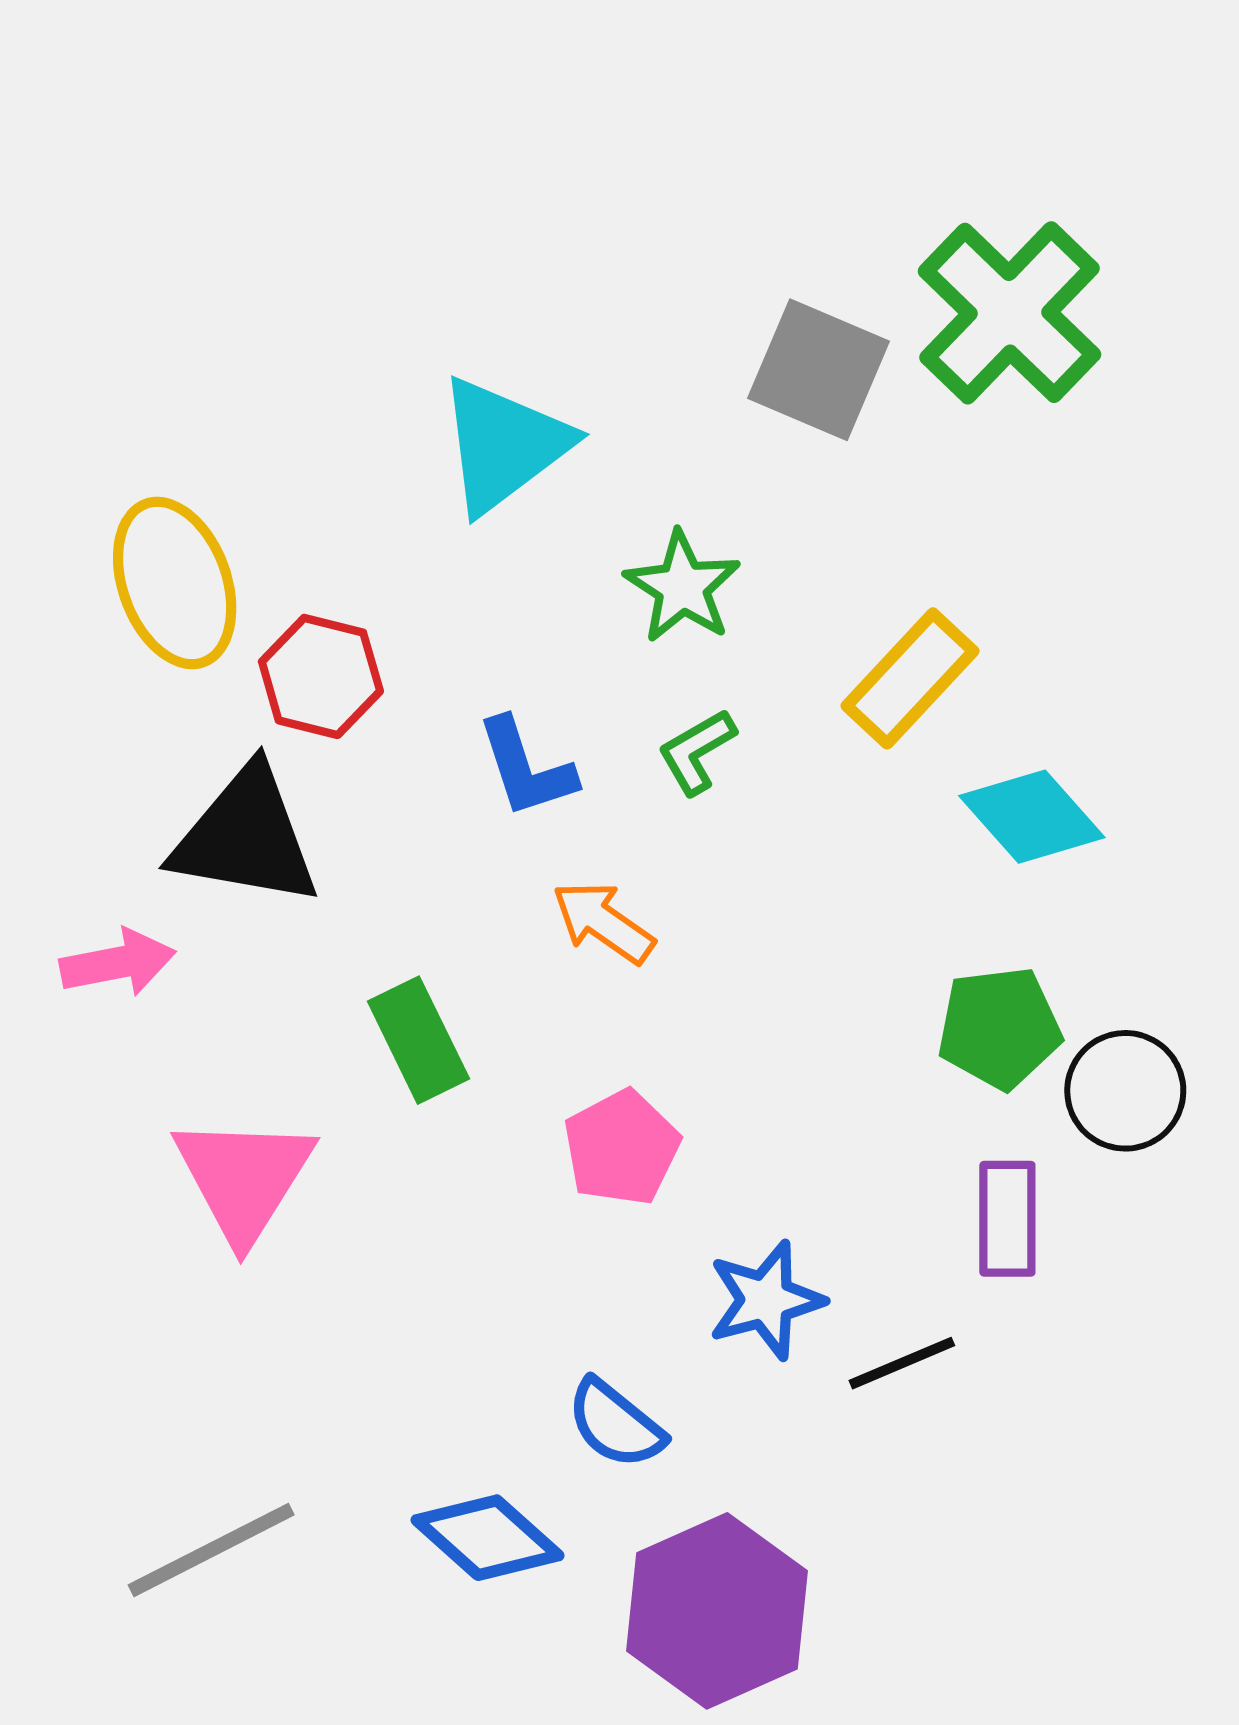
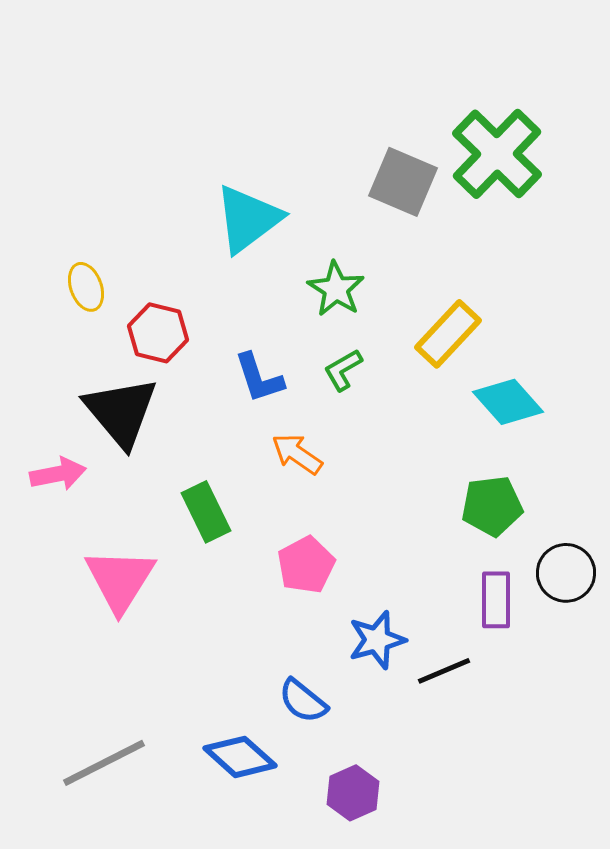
yellow ellipse: (175, 583) -> (86, 287), size x0.6
black triangle: (246, 837) -> (121, 412), turned 40
black circle: (1125, 1091) -> (566, 573), moved
purple hexagon: (717, 1611) -> (353, 793), size x0.6

